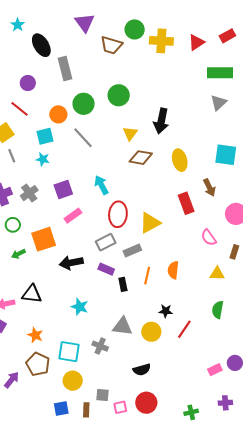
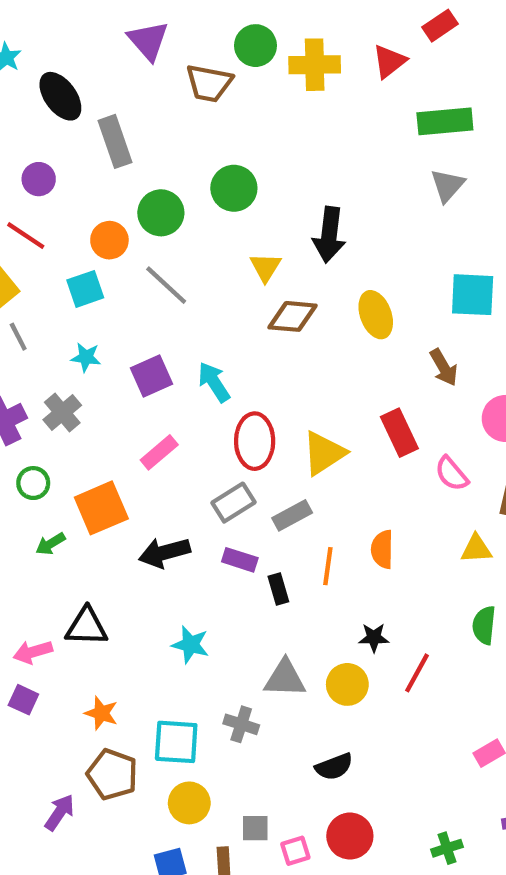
red rectangle: (227, 36) -> (440, 26), moved
cyan star: (43, 159) -> (86, 357), moved
purple square: (63, 190) -> (151, 376), moved
red rectangle: (186, 203) -> (399, 433), moved

